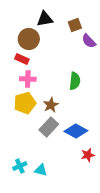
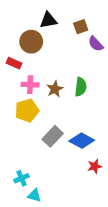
red rectangle: (22, 59) -> (14, 63), moved
brown star: (51, 105) -> (55, 89), moved
cyan triangle: (41, 170) -> (34, 195), moved

